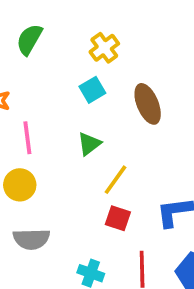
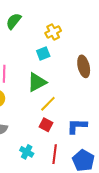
brown ellipse: (148, 104) -> (84, 66), moved
green triangle: (89, 144) -> (37, 82), size x1.5

